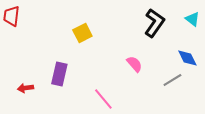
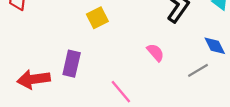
red arrow: (25, 88) -> (34, 79), size x1.8

